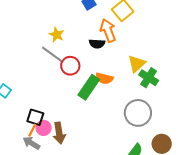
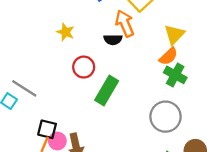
gray line: (52, 54) -> (24, 88), moved
yellow triangle: (137, 64) -> (174, 34), moved
orange semicircle: (104, 78) -> (168, 56), moved, turned -54

